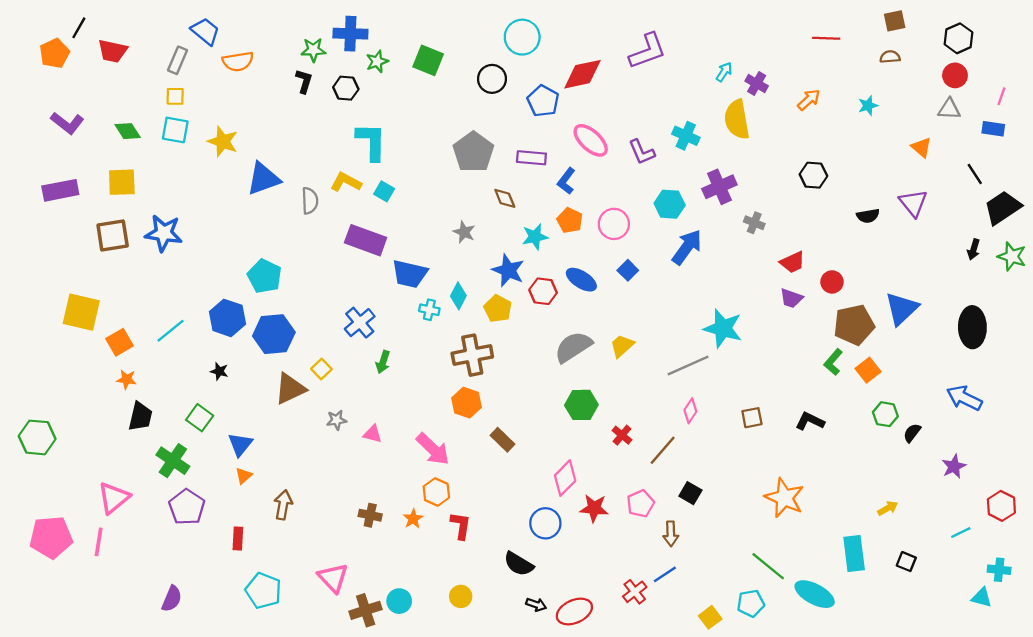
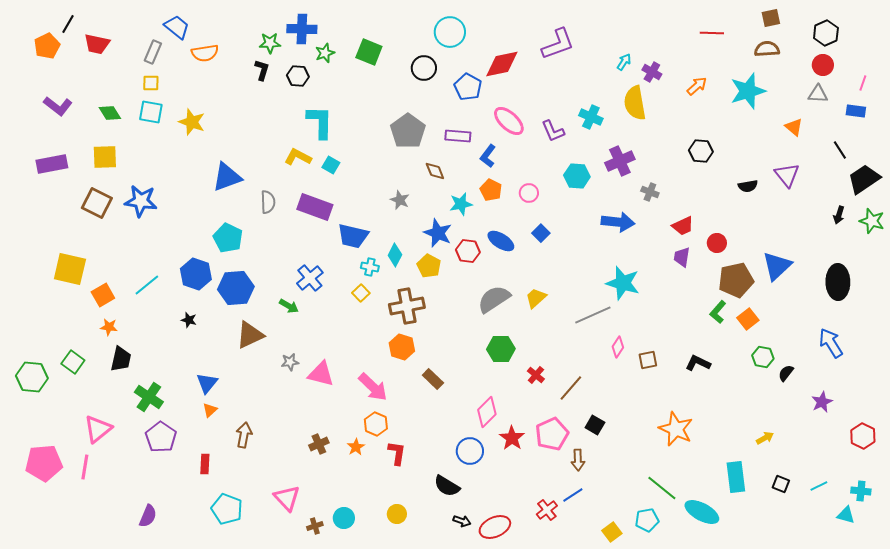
brown semicircle: (890, 57) -> (767, 49), size x1.4
cyan star: (868, 106) -> (748, 91), size x2.0
blue triangle: (263, 179) -> (227, 177), moved
gray semicircle: (310, 201) -> (268, 202), moved
pink circle: (614, 224) -> (529, 193), size x0.7
brown square: (113, 236) -> (97, 203), turned 36
blue arrow: (687, 247) -> (618, 222), moved, turned 60
purple trapezoid: (791, 298) -> (682, 257), turned 80
green arrow: (383, 362) -> (289, 306), moved, turned -78
yellow square: (321, 369) -> (361, 293), moved
blue arrow: (964, 398) -> (831, 343), turned 32
pink diamond: (690, 411) -> (618, 347), moved
green square: (200, 418) -> (73, 362), moved
pink triangle: (372, 434) -> (321, 374), size x1.6
pink pentagon: (641, 504) -> (552, 434), size x1.4
red star: (594, 508) -> (512, 438), turned 30
brown cross: (370, 515) -> (319, 444), turned -36
cyan line: (961, 533) -> (819, 486), moved
brown cross: (366, 610) -> (315, 526), size x0.6

